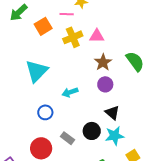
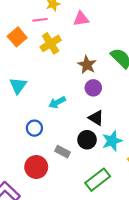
pink triangle: (97, 36) -> (81, 19), moved
cyan triangle: (37, 71) -> (18, 86), size x0.7
black triangle: (112, 113) -> (96, 118), moved

